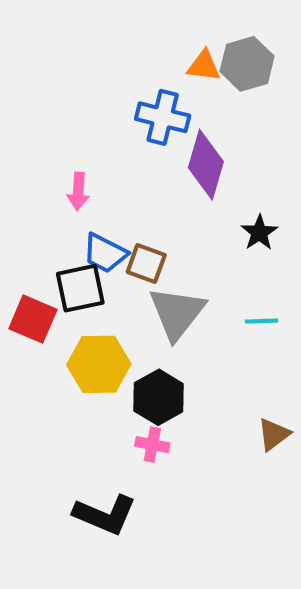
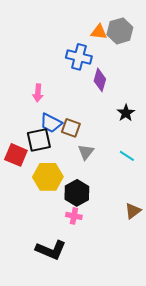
purple diamond: (206, 165) -> (100, 80), size x0.7
gray triangle: (177, 313) -> (86, 152), size x0.6
cyan line: (261, 321) -> (127, 156), turned 35

